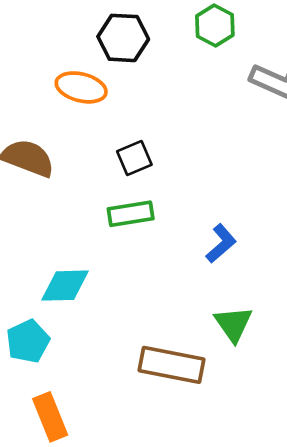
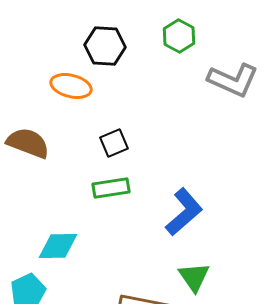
blue L-shape: (221, 243) -> (184, 212), size x1.5

